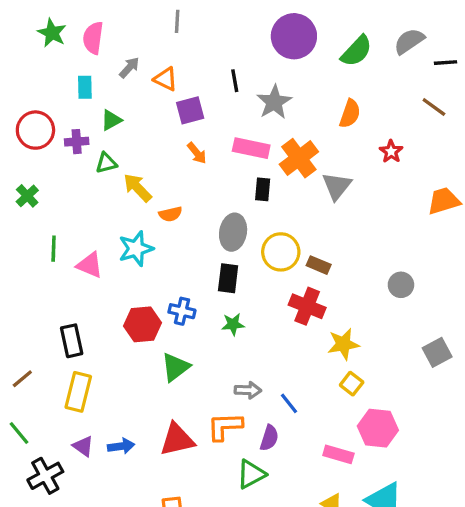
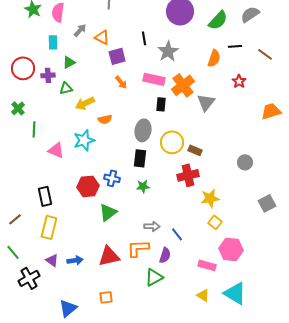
black line: (445, 63) -> (235, 46), moved
yellow arrow: (138, 188) -> (85, 103), turned -72
green line: (54, 249) -> (34, 129), moved
red cross: (307, 306) -> (188, 175), turned -35

